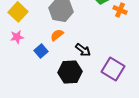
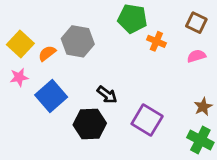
orange semicircle: (57, 35) -> (47, 53), moved
blue square: (41, 51) -> (51, 96), size x1.6

